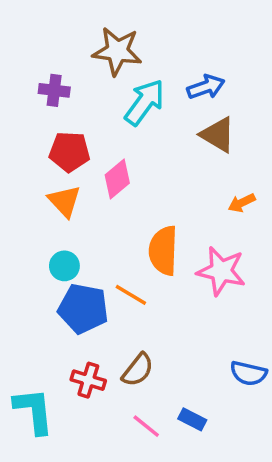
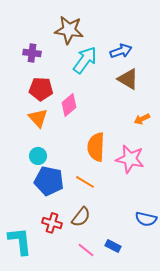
orange line: (131, 295) -> (85, 182), moved

